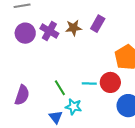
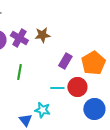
purple rectangle: (98, 24) -> (65, 61), moved
green line: (60, 88) -> (19, 72), moved, turned 42

